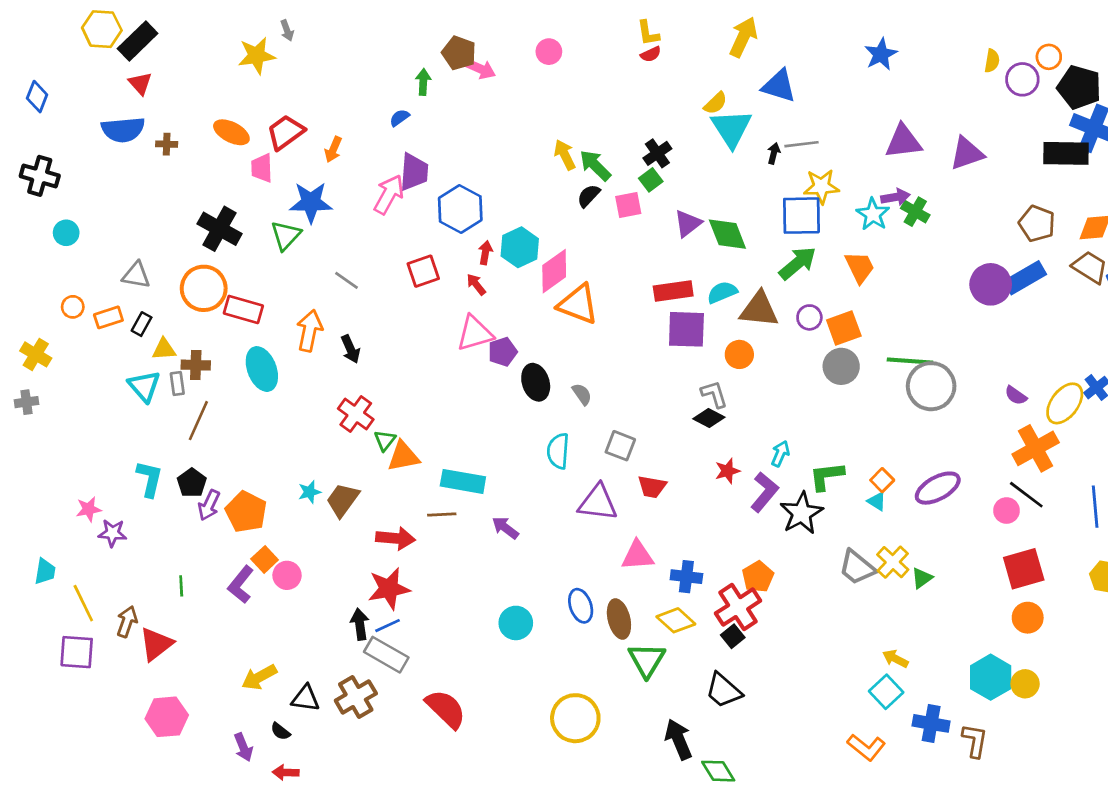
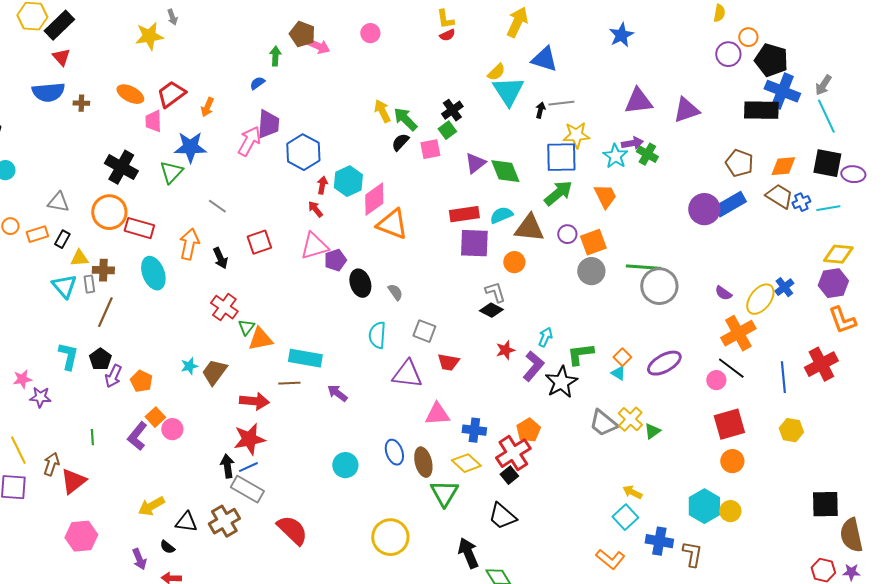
yellow semicircle: (992, 61) -> (719, 13), moved
red square: (423, 271) -> (259, 242), moved
orange pentagon: (246, 512) -> (141, 381), size x0.7

